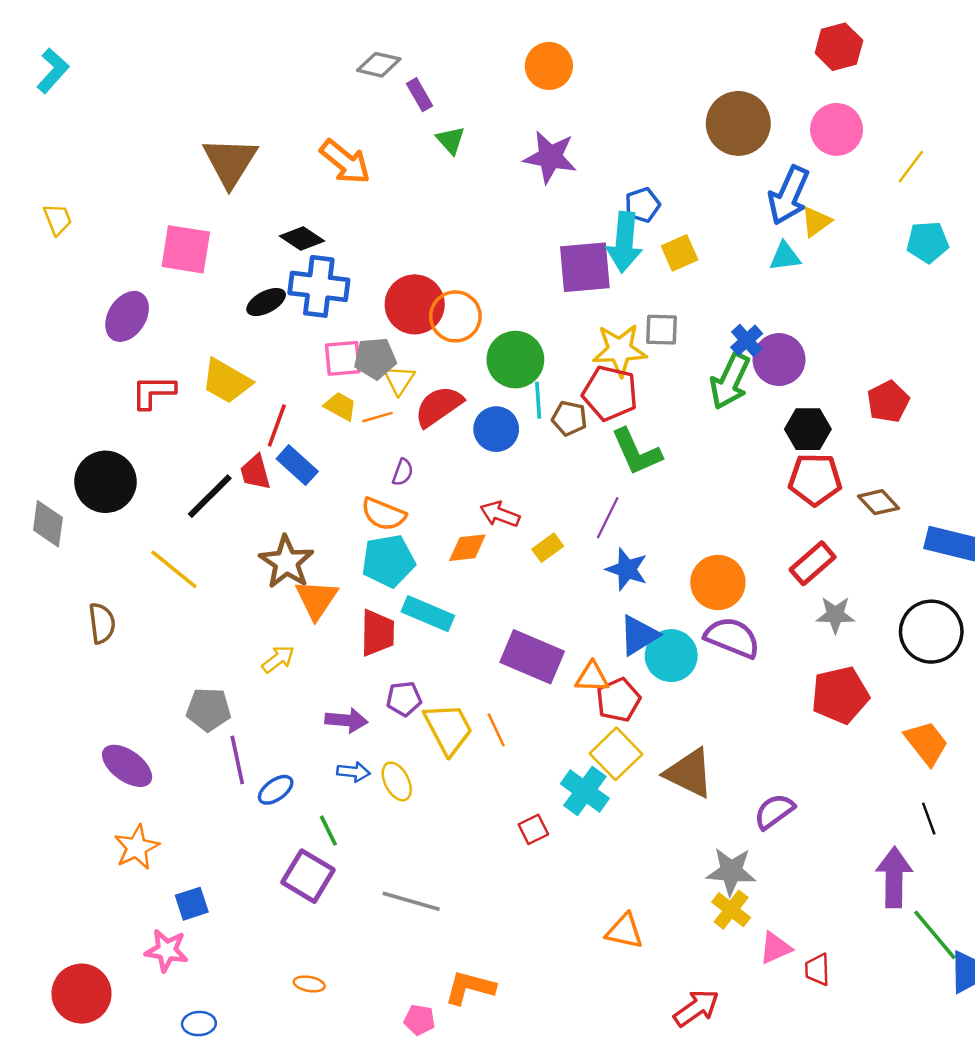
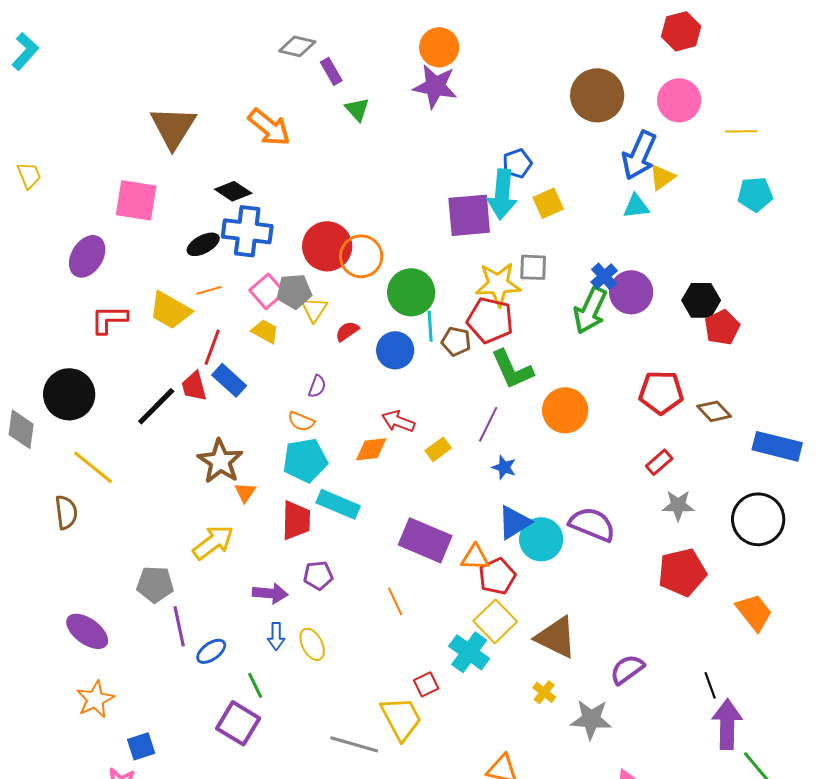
purple star: (550, 157) -> (435, 86), moved
yellow line: (911, 167) -> (741, 131), turned 52
pink square: (343, 358) -> (267, 291), turned -36
red semicircle: (439, 406) -> (347, 331), size x0.6
orange line: (378, 417) -> (209, 290), moved
black hexagon: (808, 429) -> (701, 300), moved
orange semicircle: (384, 514) -> (301, 421), size x0.7
red rectangle: (813, 563) -> (659, 462), size x0.7
yellow line: (174, 569) -> (93, 467), moved
blue star: (627, 569) -> (504, 467), size x0.7
orange circle: (718, 582) -> (565, 410), moved
orange triangle: (316, 599) -> (245, 492), size x0.6
yellow arrow: (278, 659) -> (213, 542), size x1.5
yellow trapezoid: (448, 729) -> (401, 718), moved
blue arrow: (354, 772) -> (276, 636), turned 84
black line: (929, 819) -> (710, 685), moved
gray line: (411, 901) -> (354, 744), moved
yellow cross: (731, 910) -> (544, 692), moved, size x0.7

